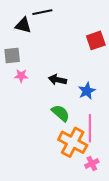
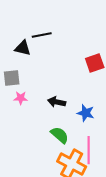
blue star: (87, 91) -> (86, 113), turned -30

